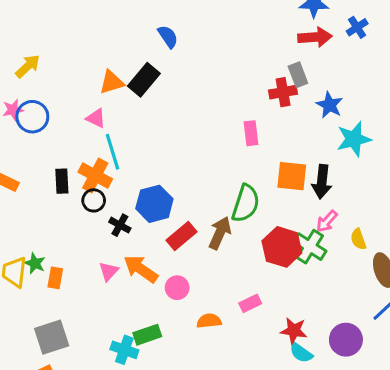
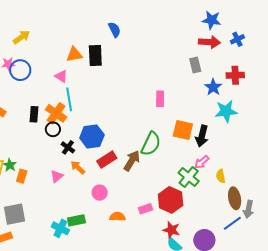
black rectangle: (144, 80) -> (95, 56), turned -50
red cross: (283, 92) -> (235, 75), moved
red hexagon: (282, 247) -> (171, 200), moved
orange arrow: (141, 269) -> (78, 167), moved, size x0.7

